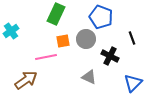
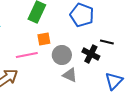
black line: (132, 38) -> (107, 42), moved, turned -56
gray circle: (86, 39) -> (62, 55), moved

